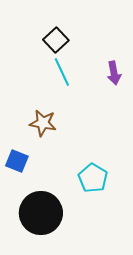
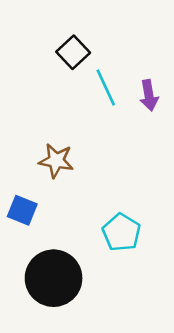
cyan line: (62, 72) -> (106, 87), moved

